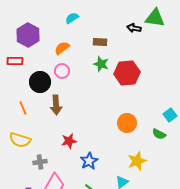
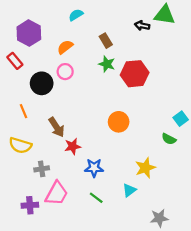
brown rectangle: (100, 42) -> (106, 41), turned 56
red rectangle: (15, 61) -> (15, 61), turned 49
brown arrow: (56, 105) -> (57, 127), moved, turned -30
orange circle: (127, 123) -> (119, 122), moved
blue star: (89, 161) -> (94, 168), turned 30

